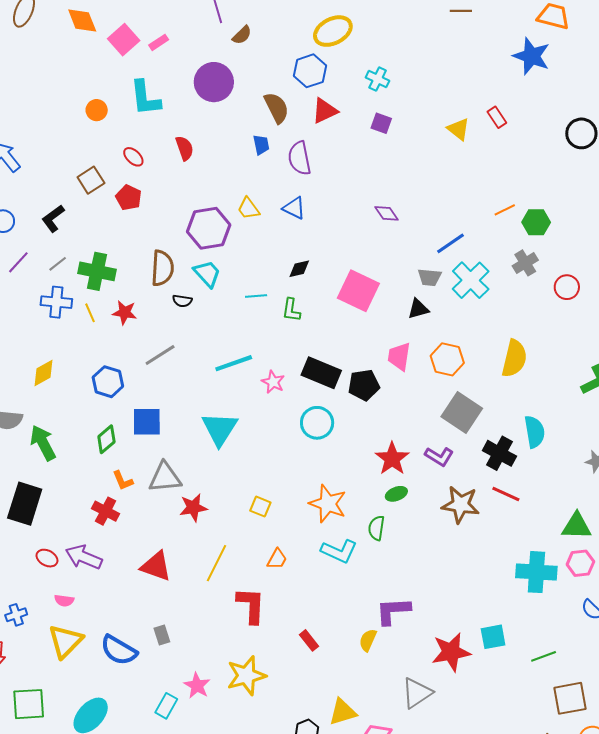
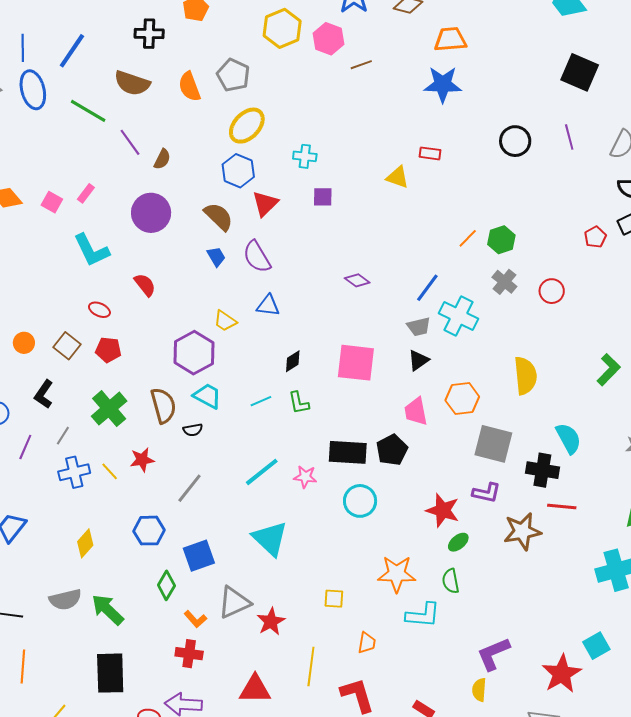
pink square: (124, 40) -> (52, 202), size x0.7
orange circle: (97, 110) -> (24, 343), moved
red rectangle: (497, 117) -> (430, 153), turned -30
green cross: (97, 271) -> (109, 409), moved, turned -33

